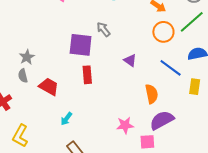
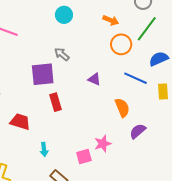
cyan arrow: (66, 119) -> (44, 149), turned -32
purple semicircle: (162, 120) -> (138, 131), size x0.7
pink square: (147, 142) -> (84, 157), moved

